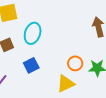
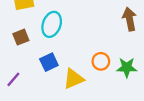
yellow triangle: (66, 84) -> (74, 79), moved

